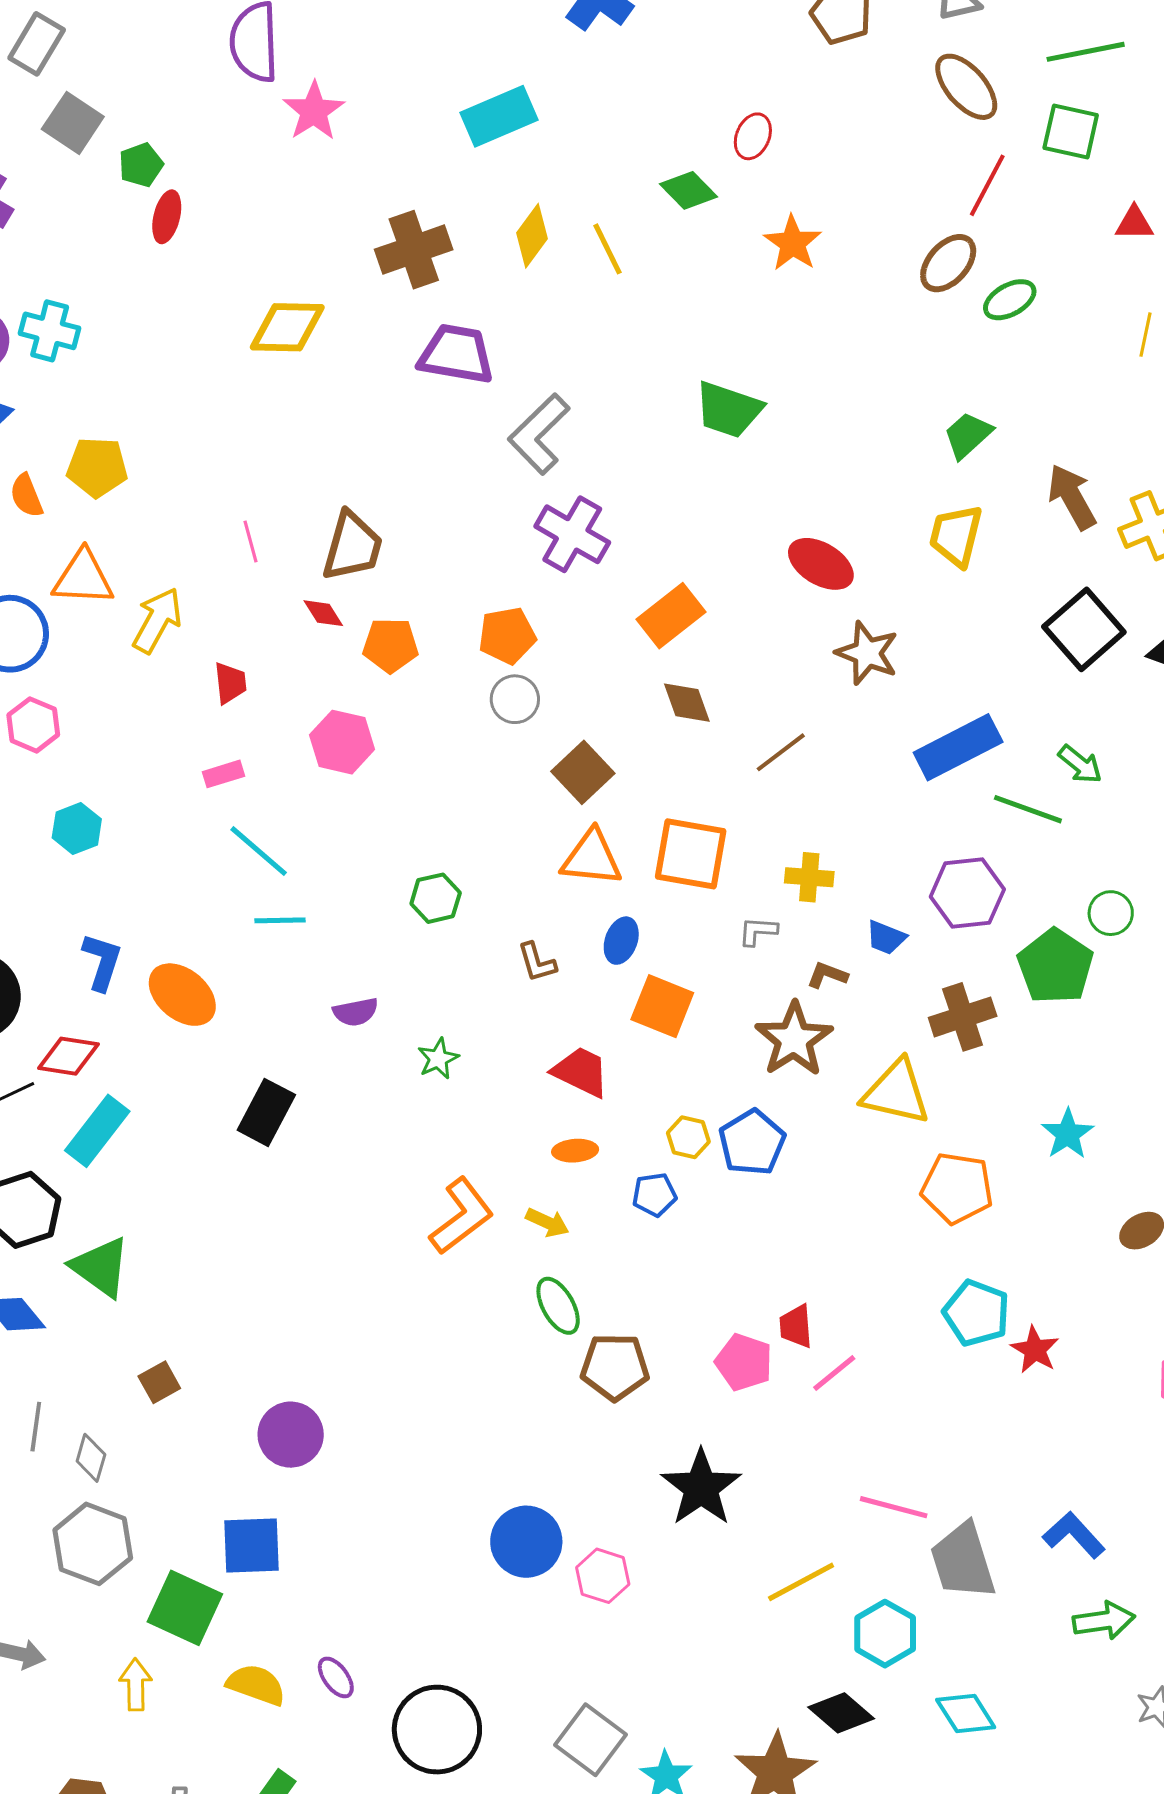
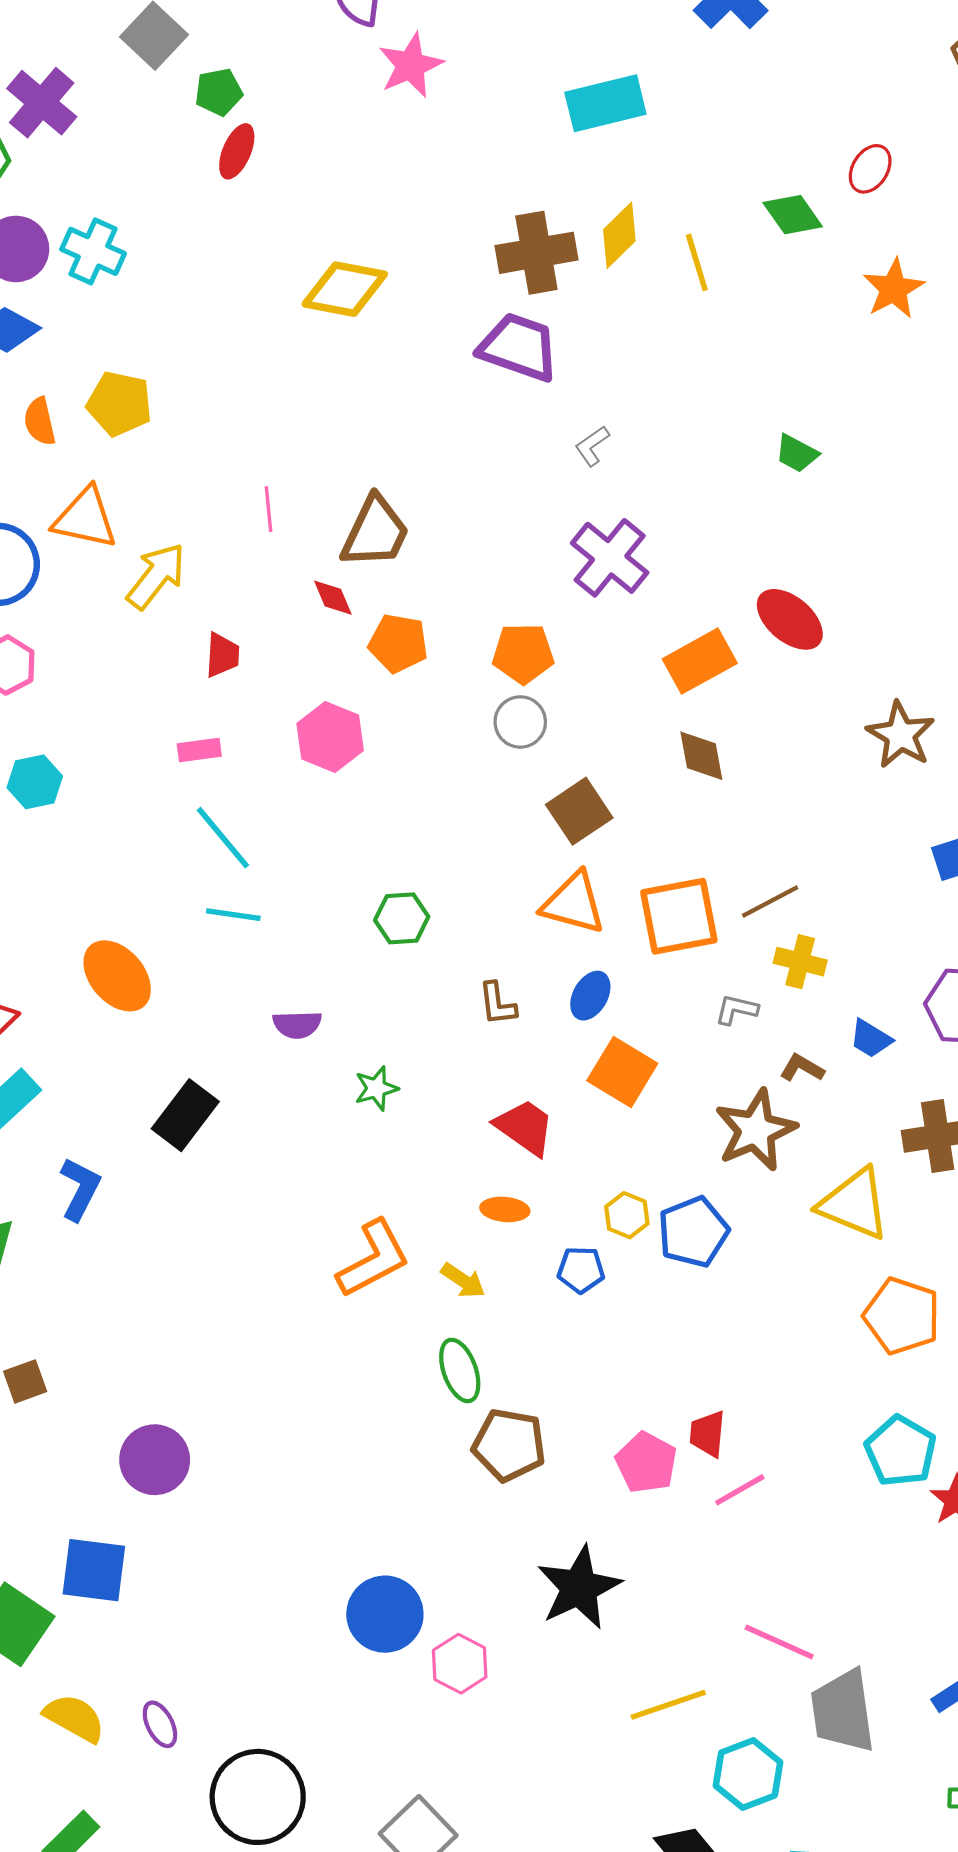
brown cross: (414, 250) -> (536, 253), moved
green trapezoid: (729, 410) -> (797, 453), size x0.6
gray L-shape: (539, 434) -> (592, 446), size x0.5
red ellipse: (821, 564) -> (790, 619), moved
brown line: (781, 752) -> (770, 901), moved
orange square: (691, 854) -> (679, 916), turned -30
blue L-shape: (102, 962) -> (80, 1189), moved

